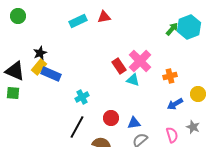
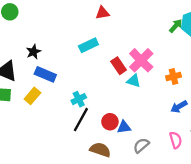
cyan rectangle: (78, 21) -> (88, 45), moved
yellow rectangle: (39, 67) -> (32, 96), moved
blue triangle: (134, 123) -> (124, 127), moved
black line: (77, 127) -> (81, 120), moved

